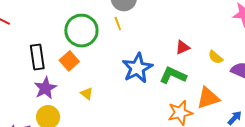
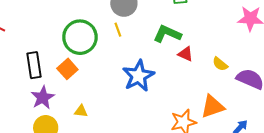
red triangle: (183, 47) -> (186, 54), turned 49
green L-shape: (173, 75) -> (167, 34), moved
yellow triangle: (87, 94) -> (81, 111), moved, turned -32

